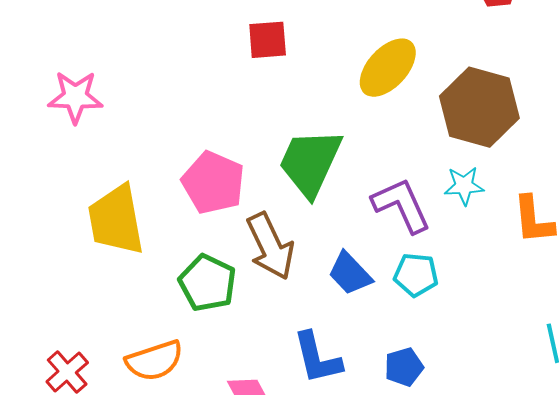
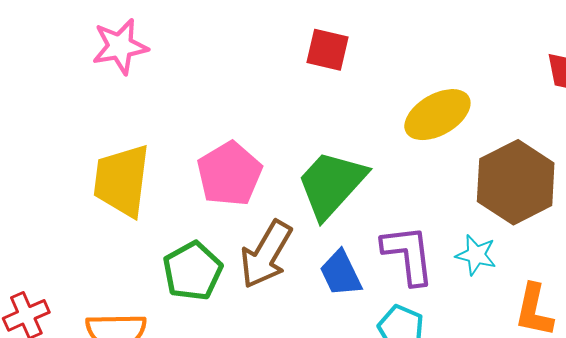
pink star: (75, 97) -> (120, 46), turned -30
brown arrow: (270, 246) -> (266, 254), turned 38
blue trapezoid: (350, 274) -> (341, 273), moved

